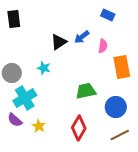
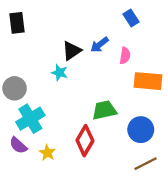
blue rectangle: (108, 15) -> (131, 18), turned 32
orange rectangle: (122, 67) -> (148, 81), turned -75
cyan star: (44, 68) -> (59, 73), moved
red diamond: (79, 128) -> (85, 141), moved

